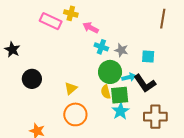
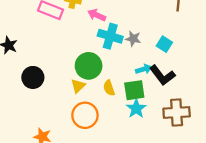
cyan cross: (101, 47) -> (110, 36), size x1.5
cyan square: (148, 57) -> (164, 44), turned 32
green circle: (110, 72) -> (89, 66), moved
yellow semicircle: (106, 92) -> (109, 88), moved

